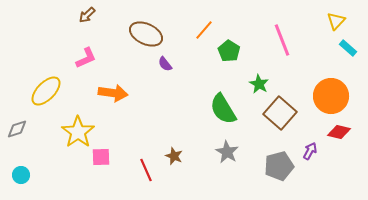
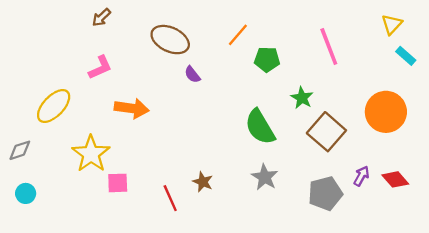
green pentagon: (229, 51) -> (267, 59), turned -30
red diamond: (339, 132) -> (395, 179), moved, turned 35
cyan circle: (21, 175) -> (26, 193), moved

